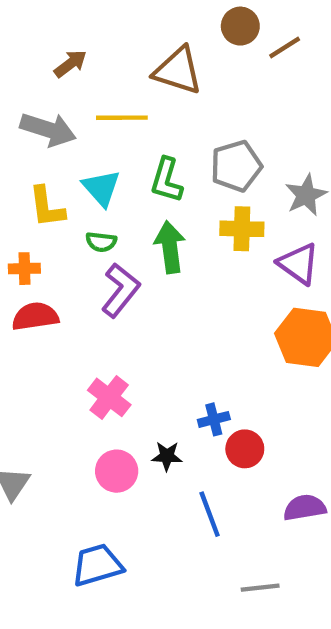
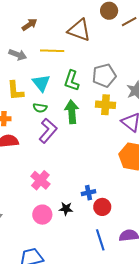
gray arrow: (48, 129) -> (18, 55), size x0.7
blue line: (210, 514) -> (100, 240), moved

